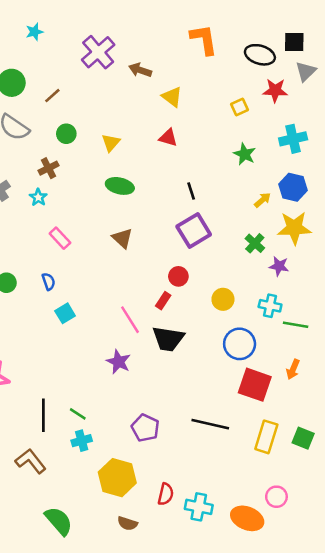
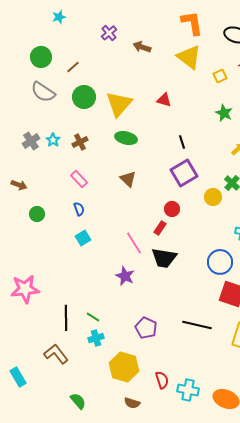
purple cross: (98, 52) -> (109, 33), size x0.6
yellow triangle: (172, 97) -> (189, 57), moved, size x1.5
green circle: (66, 134) -> (84, 97), size x1.5
yellow triangle: (111, 143) -> (119, 104), size x1.8
brown cross: (48, 168) -> (80, 142), moved
cyan star: (38, 197) -> (53, 140), moved
blue semicircle: (48, 281) -> (79, 209), moved
yellow circle: (223, 299) -> (213, 197), moved
red semicircle: (166, 494) -> (162, 380), turned -30
green semicircle: (59, 521) -> (78, 401), size x0.7

